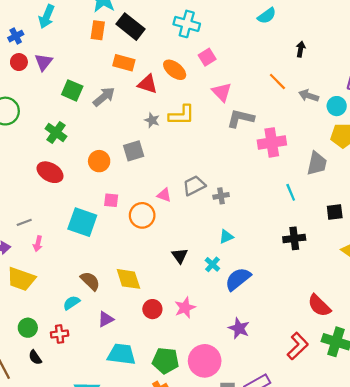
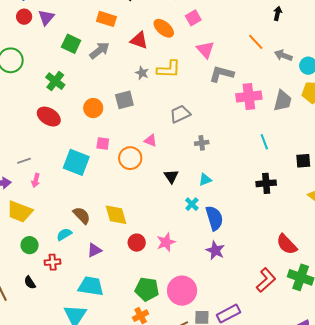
orange rectangle: (124, 63) -> (106, 19), moved
gray trapezoid: (317, 163) -> (283, 101), moved
gray trapezoid: (194, 186) -> (180, 114), moved
black triangle: (180, 256) -> (171, 176), moved
blue semicircle: (238, 279) -> (214, 218), turned 110
green circle: (28, 328) -> (30, 245), moved
purple star: (239, 328) -> (215, 250), moved
cyan trapezoid: (121, 354) -> (91, 286), moved

